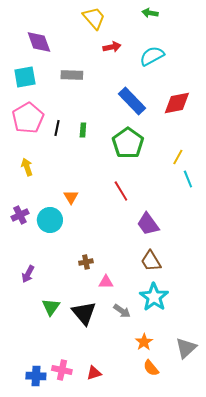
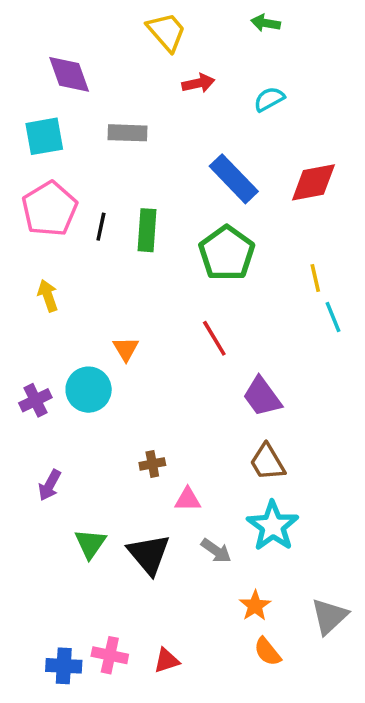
cyan semicircle: (152, 56) -> (269, 99), size x0.7
green rectangle: (83, 130) -> (147, 230), size x1.6
yellow line: (178, 157) -> (315, 278), turned -42
purple cross: (20, 215) -> (35, 400), moved

